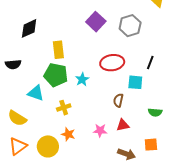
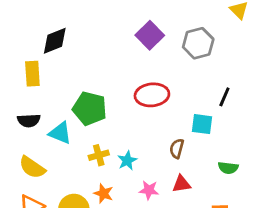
yellow rectangle: (58, 50) -> (32, 74), moved
red ellipse: (112, 63) -> (152, 95), moved
black semicircle: (13, 64) -> (29, 121), moved
cyan star: (82, 79) -> (127, 160), moved

